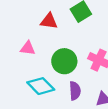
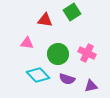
purple semicircle: (75, 91) -> (67, 79), turned 112

